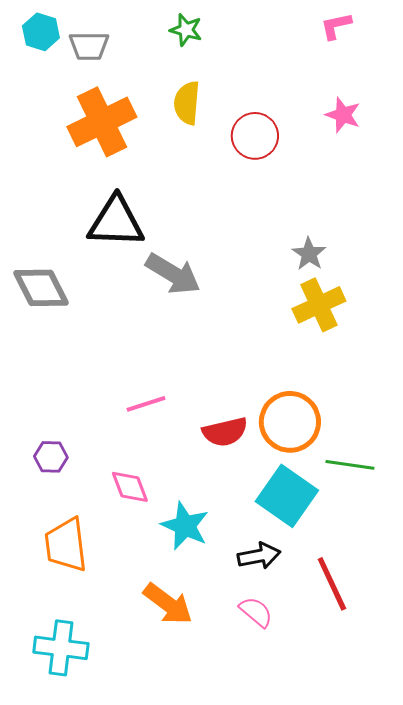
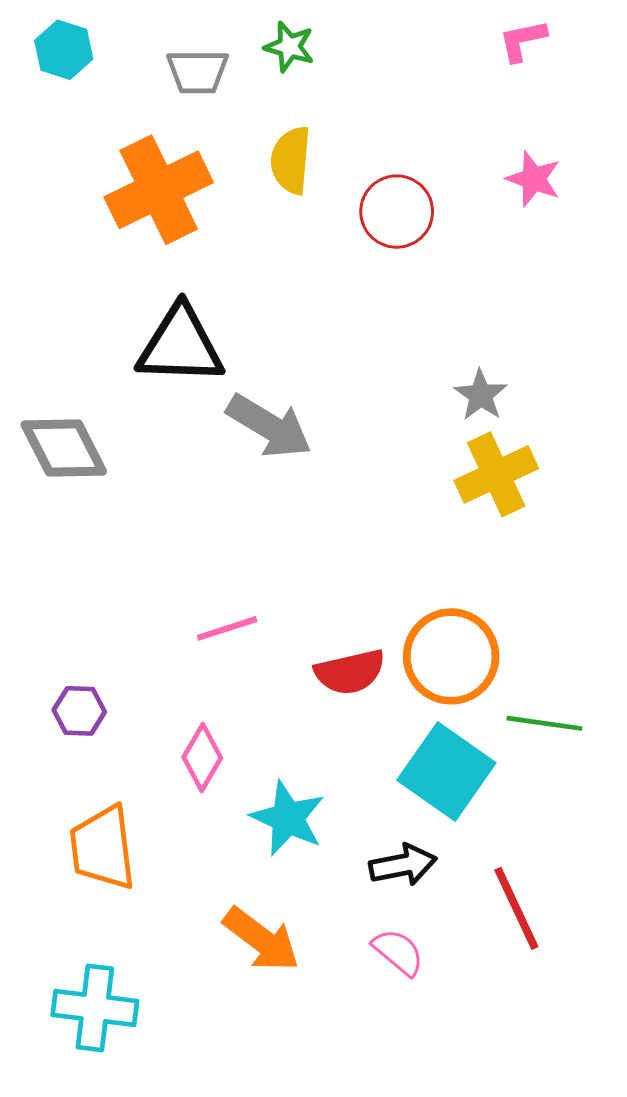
gray trapezoid: (89, 46) -> (198, 72), moved
pink diamond: (130, 487) -> (202, 758), turned 51

